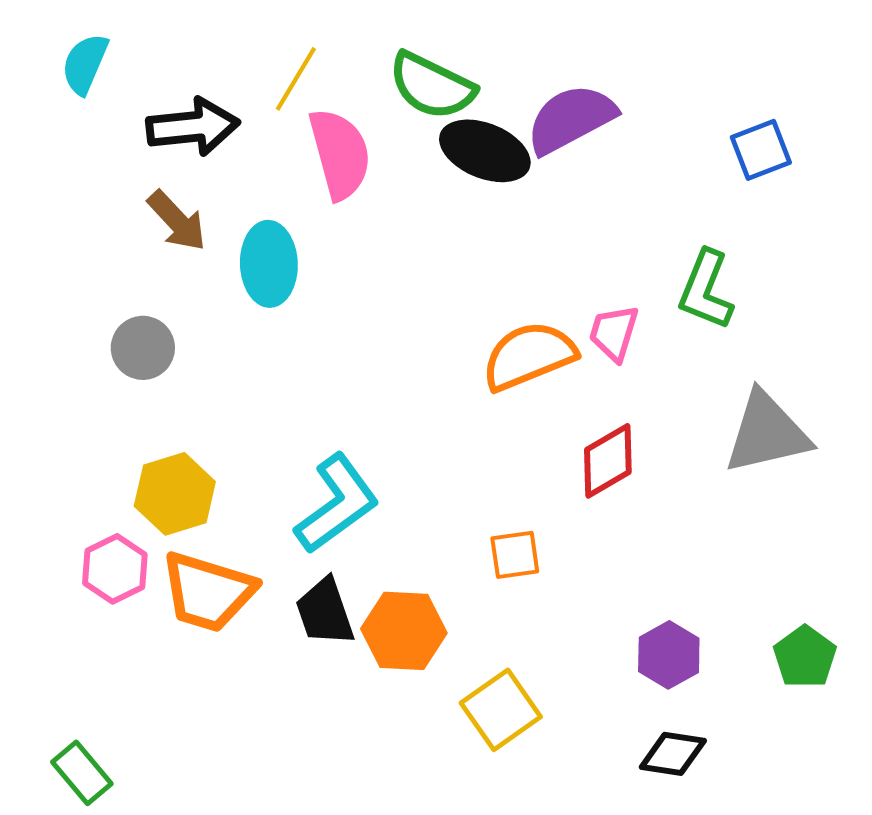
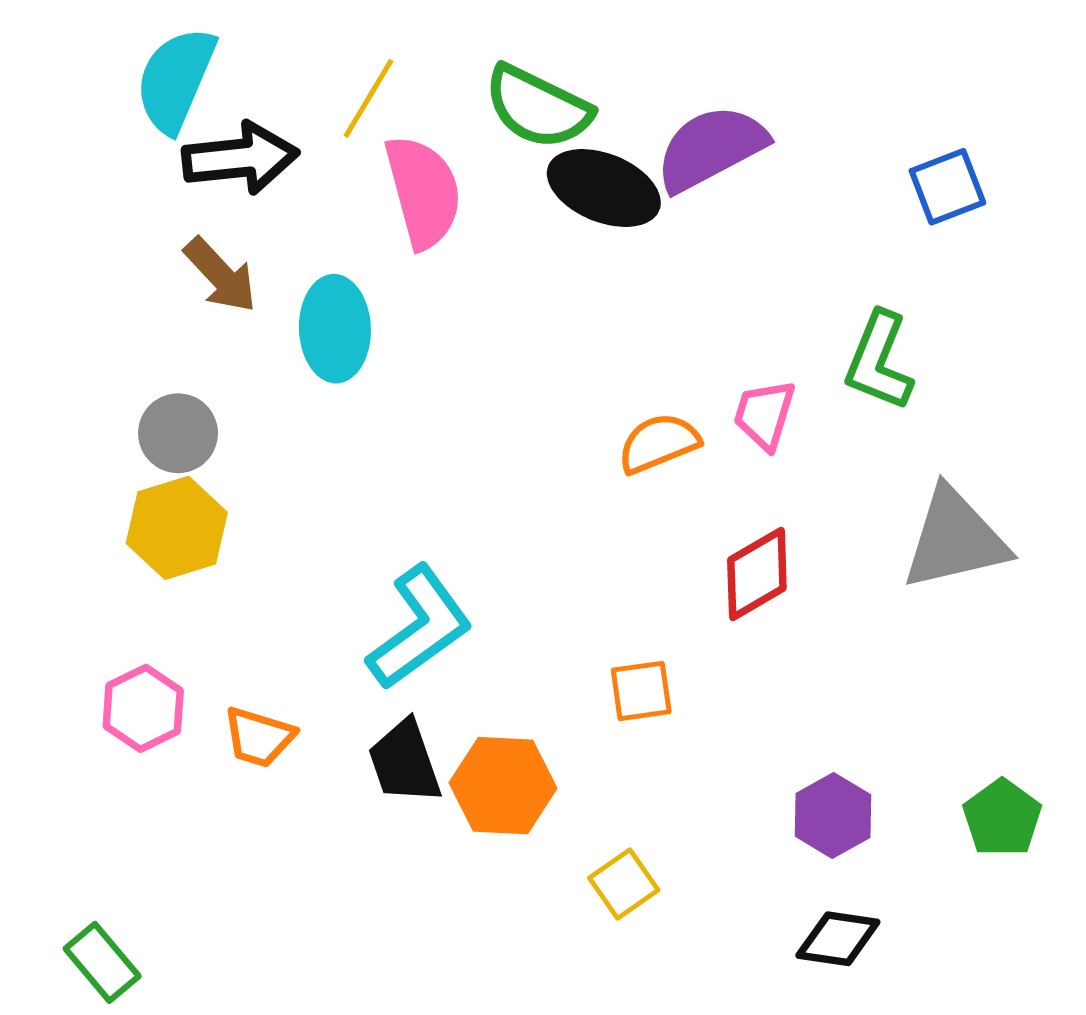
cyan semicircle: (85, 64) -> (176, 80), moved, size x1.4
orange semicircle: (529, 356) -> (659, 443), size x0.7
yellow hexagon: (175, 494) -> (177, 528), moved
orange trapezoid: (208, 592) -> (259, 737), size x0.6
yellow square: (501, 710) -> (624, 884), size x0.7

